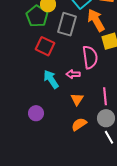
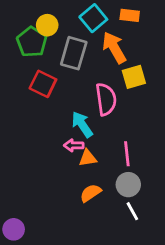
pink arrow: (73, 74) -> (74, 145), moved
cyan arrow: (51, 79) -> (82, 124), moved
orange triangle: (77, 99) -> (88, 158), turned 48
purple circle: (36, 113) -> (14, 229), moved

